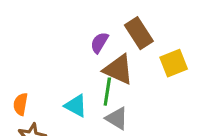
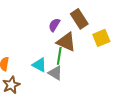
gray triangle: (117, 118) -> (55, 73), moved

